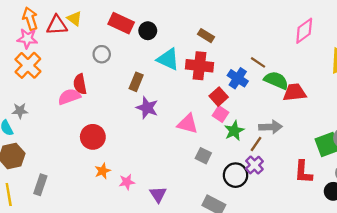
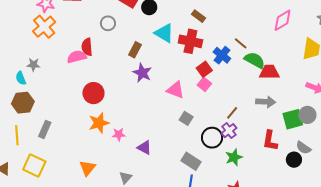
gray arrow: (270, 127) -> (266, 102), moved
green star: (234, 131) -> (234, 157), moved
orange star: (103, 171) -> (99, 123), size x1.5
purple triangle: (158, 194) -> (144, 148), turned -35

